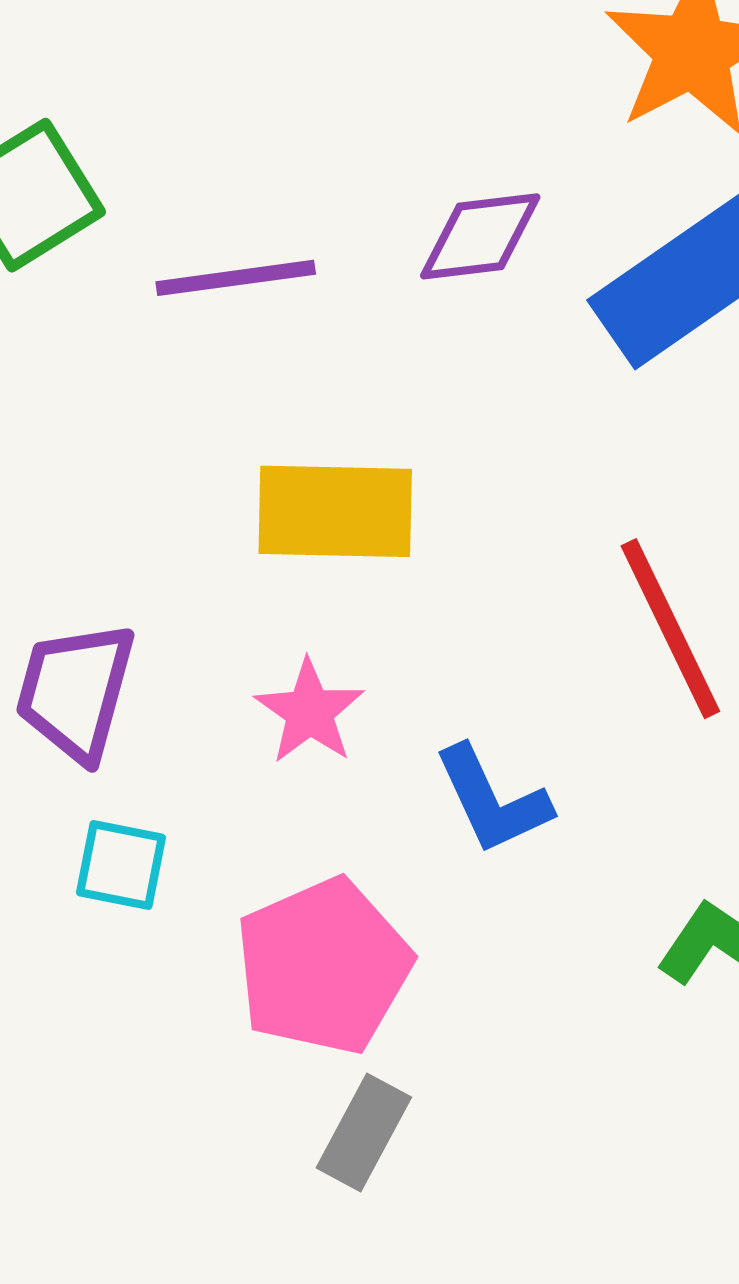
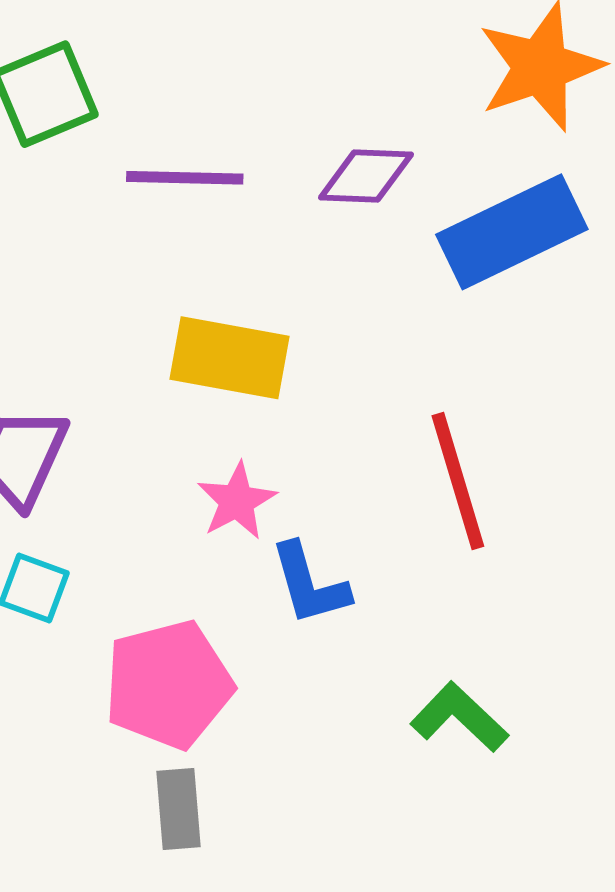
pink star: (309, 712) -> (237, 501), moved
gray rectangle: (364, 1132) -> (178, 809), turned -42

